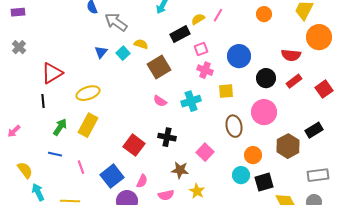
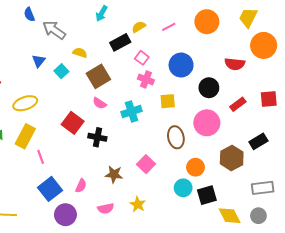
orange circle: (264, 14) -> (207, 22), size x1.5
pink line: (218, 15) -> (169, 27), moved, turned 32
pink square: (201, 49) -> (142, 58), turned -32
cyan square: (123, 53) -> (61, 71), moved
red rectangle: (294, 81) -> (238, 104), moved
red square: (324, 89) -> (269, 99), turned 30
pink semicircle: (160, 101) -> (100, 103), moved
black cross: (167, 137) -> (97, 137), moved
red square: (134, 145) -> (73, 123), moved
pink line: (81, 167) -> (41, 157), moved
brown star: (180, 170) -> (114, 174), moved
pink semicircle: (142, 181) -> (81, 186), moved

